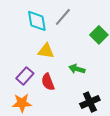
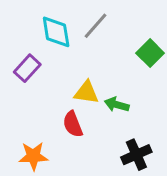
yellow triangle: (46, 51) -> (86, 92), moved
purple rectangle: (25, 76) -> (27, 68), moved

